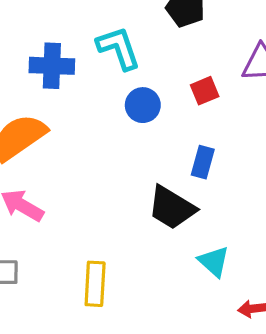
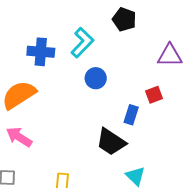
cyan L-shape: (119, 48) -> (82, 43), turned 60
red square: (205, 91) -> (154, 95), moved

